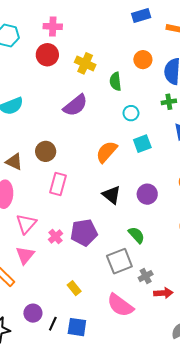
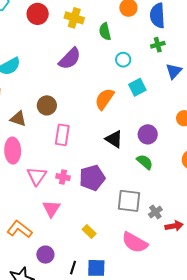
green semicircle: (136, 235) -> (145, 162), moved
pink cross: (56, 237) -> (63, 177), moved, turned -32
pink triangle: (25, 255) -> (51, 209), moved
gray square: (119, 261) -> (129, 201), turned 35
purple circle: (33, 313) -> (45, 255), moved

